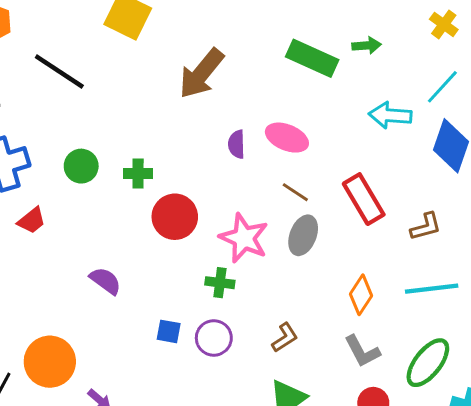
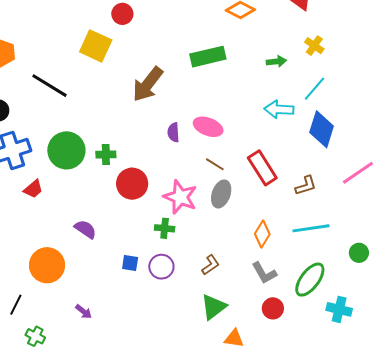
green arrow: (367, 45) -> (276, 61), moved
green rectangle: (312, 58) -> (208, 57), moved, turned -36
green circle: (81, 166) -> (66, 150), size x1.6
orange circle: (50, 362) -> (47, 265), moved

